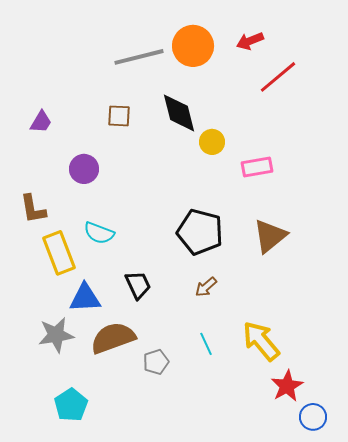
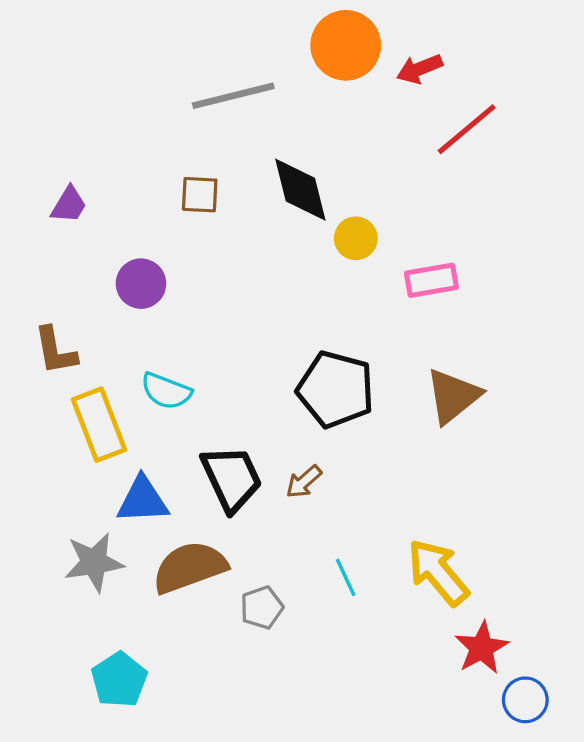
orange circle: (193, 46) -> (346, 45), moved
black trapezoid: (138, 285) -> (232, 478), size x1.4
brown arrow: (206, 287) -> (304, 482), moved

